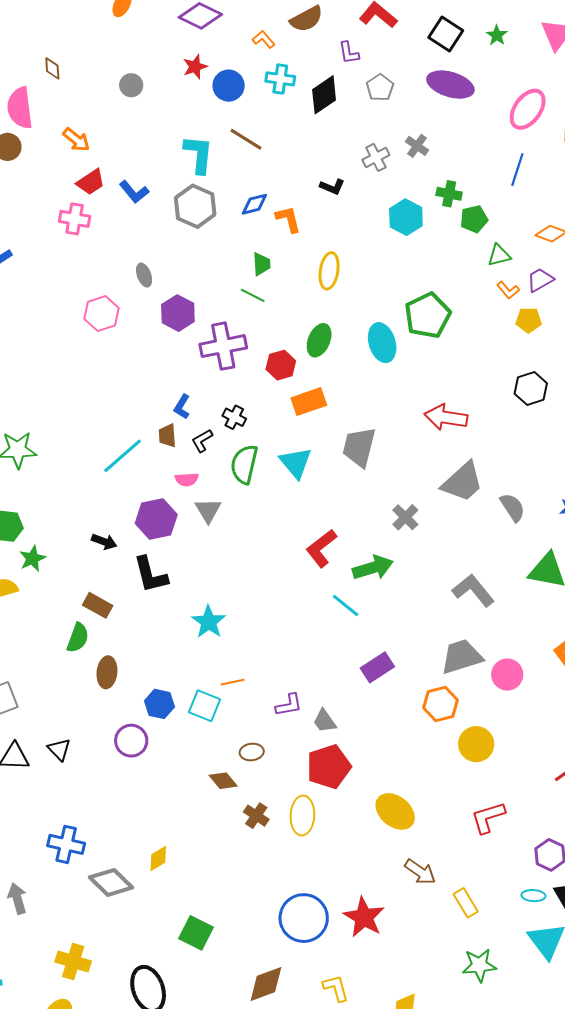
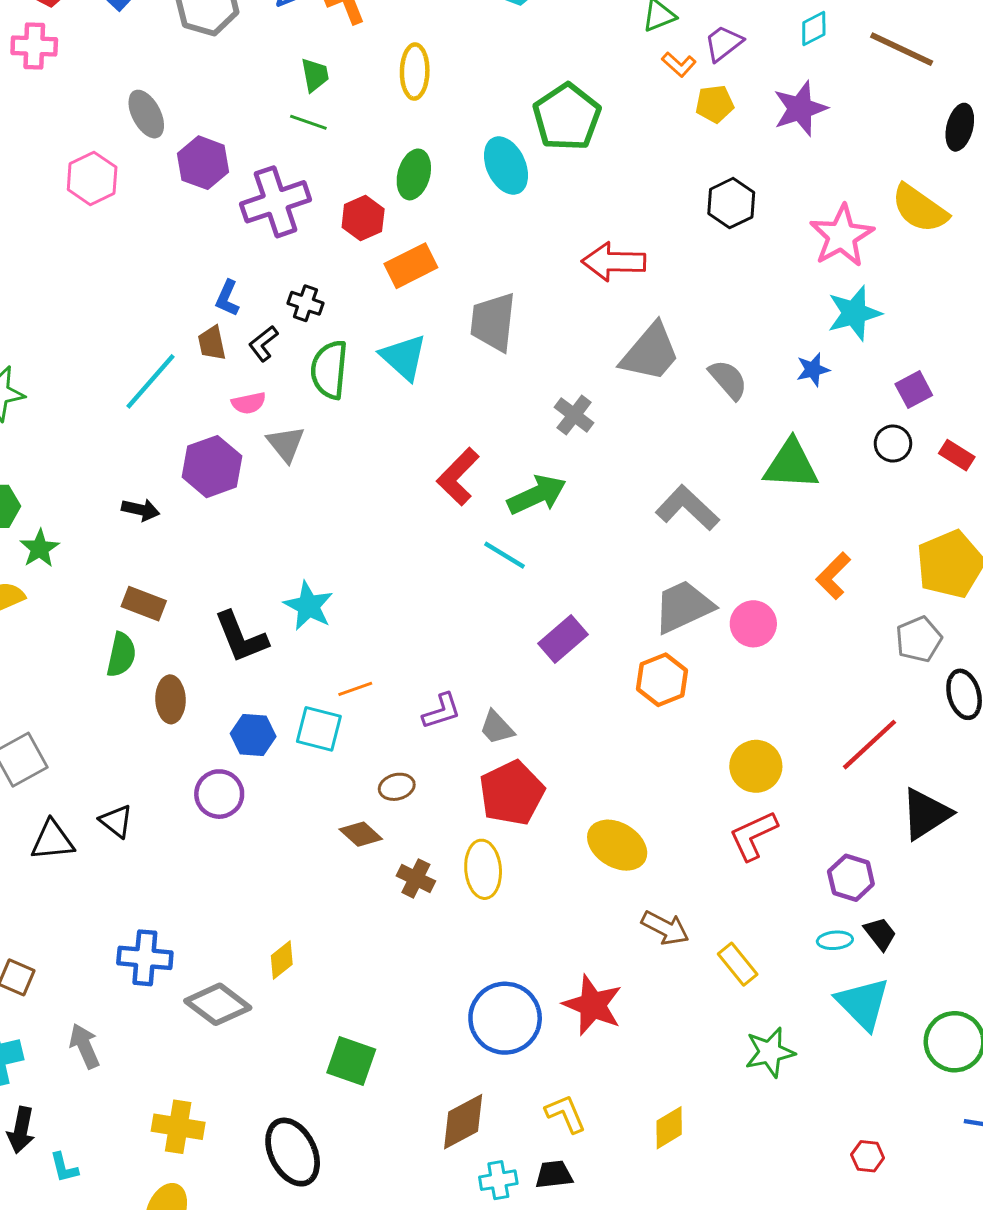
gray ellipse: (144, 275) -> (146, 114), size x1.4
black L-shape: (150, 575) -> (241, 637), moved
yellow circle: (476, 744) -> (756, 766), moved

